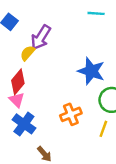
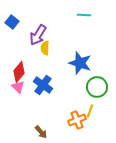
yellow semicircle: (28, 53) -> (45, 48), moved, turned -40
orange cross: (71, 114) -> (77, 120), moved
blue cross: (24, 124) -> (43, 85), moved

